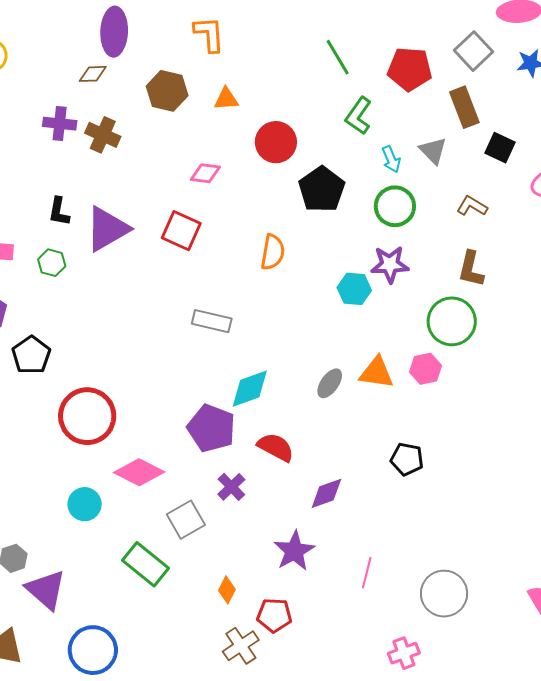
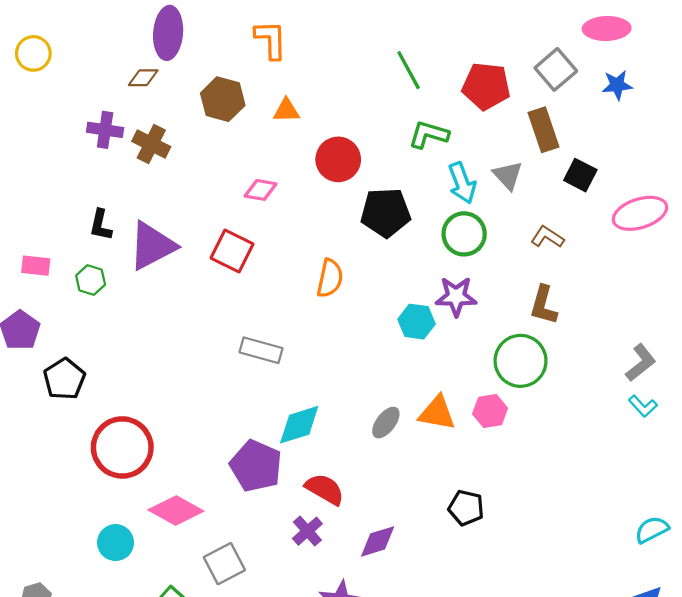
green L-shape: (358, 116) -> (429, 135), turned 69
cyan arrow: (391, 159) -> (462, 183), size x1.4
black pentagon: (322, 189) -> (386, 213), turned 30
purple cross: (231, 487) -> (307, 531), moved

